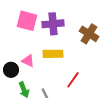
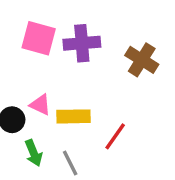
yellow rectangle: (53, 54) -> (74, 116), moved

